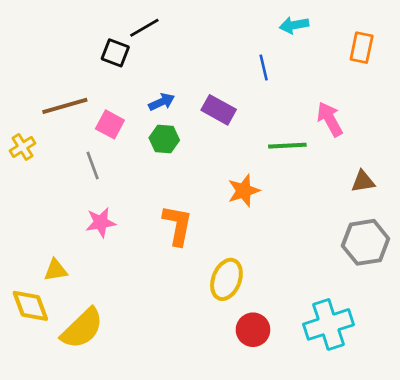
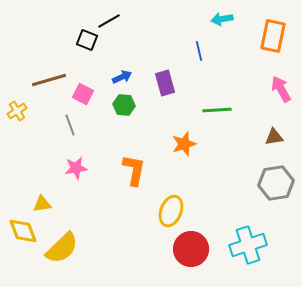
orange rectangle: (362, 48) -> (273, 36), size x1.4
purple rectangle: (219, 110) -> (165, 83), turned 45
pink arrow: (330, 119) -> (281, 89), moved
red circle: (253, 330) -> (191, 249), size x1.4

